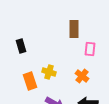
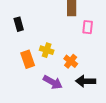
orange cross: (82, 76) -> (71, 61), moved

